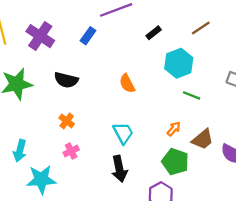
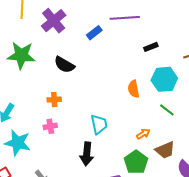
orange semicircle: (127, 83) -> (134, 89), moved
orange cross: (67, 121) -> (54, 100), turned 32

